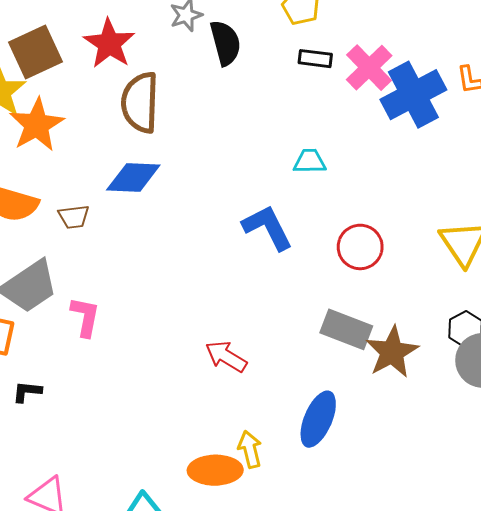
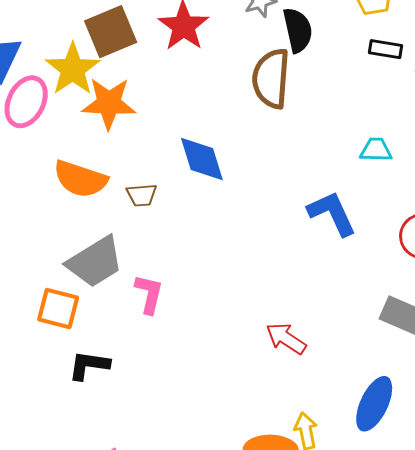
brown semicircle: (140, 102) -> (271, 78), moved
orange star: (37, 125) -> (109, 103), turned 30
blue diamond: (133, 178) -> (202, 159), turned 68
black L-shape: (27, 392) -> (89, 365), size x1.4

